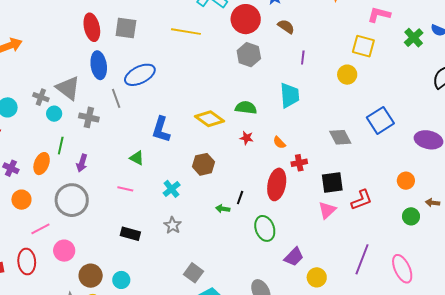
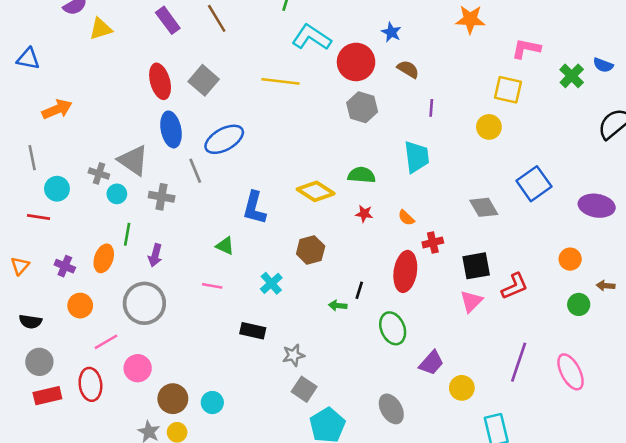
gray square: (126, 28) -> (204, 80), turned 35
gray star: (173, 225) -> (294, 355), moved, turned 30
black rectangle: (130, 234) -> (253, 331), moved

